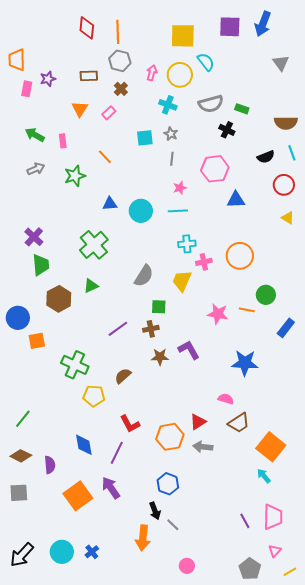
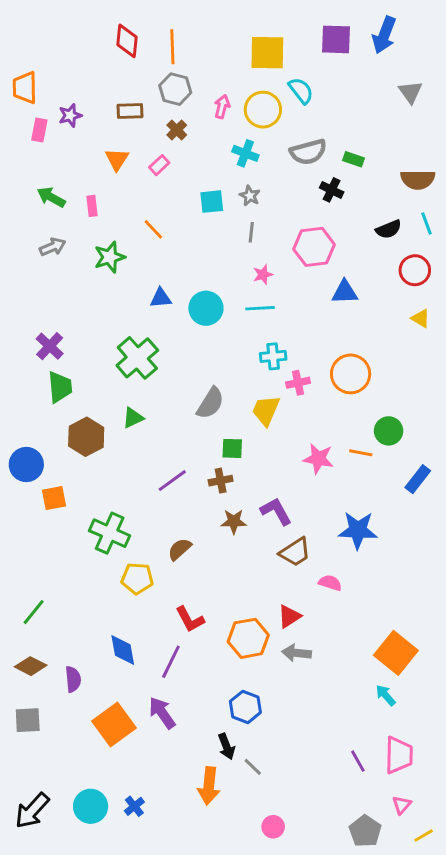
brown trapezoid: (239, 423) -> (295, 552), moved

